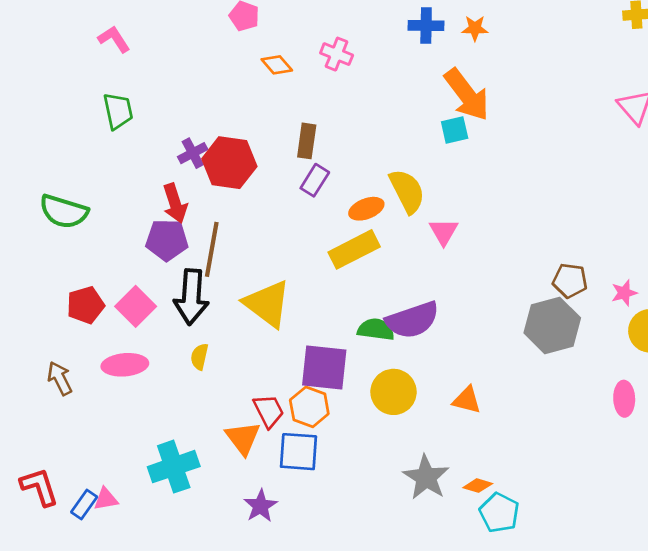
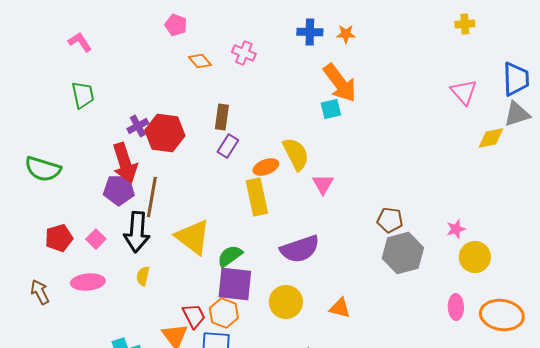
red arrow: (175, 203) -> (125, 163), size x1.4
yellow rectangle: (354, 249) -> (257, 197), turned -75
brown pentagon: (570, 281) -> (390, 220), moved
pink square: (136, 306) -> (96, 239), size x0.7
green semicircle: (376, 329) -> (230, 256), moved, turned -44

